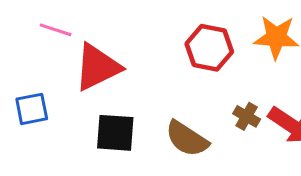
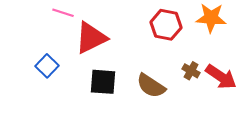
blue square: (32, 109) -> (47, 66), turned -35

